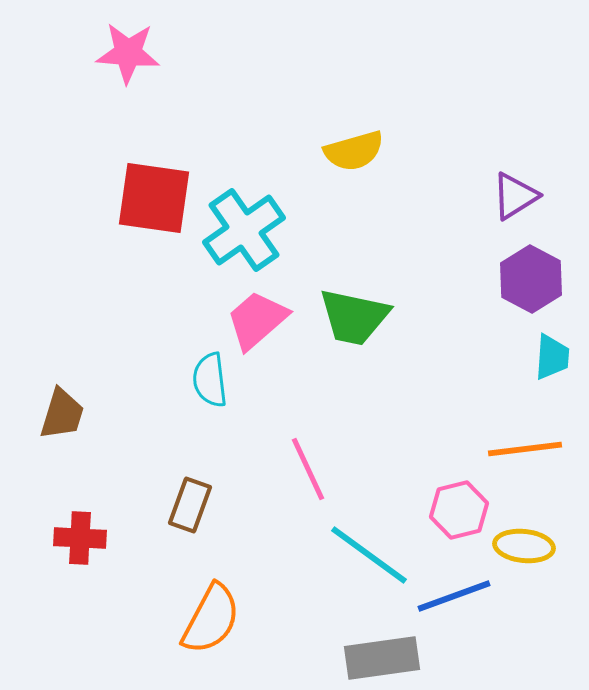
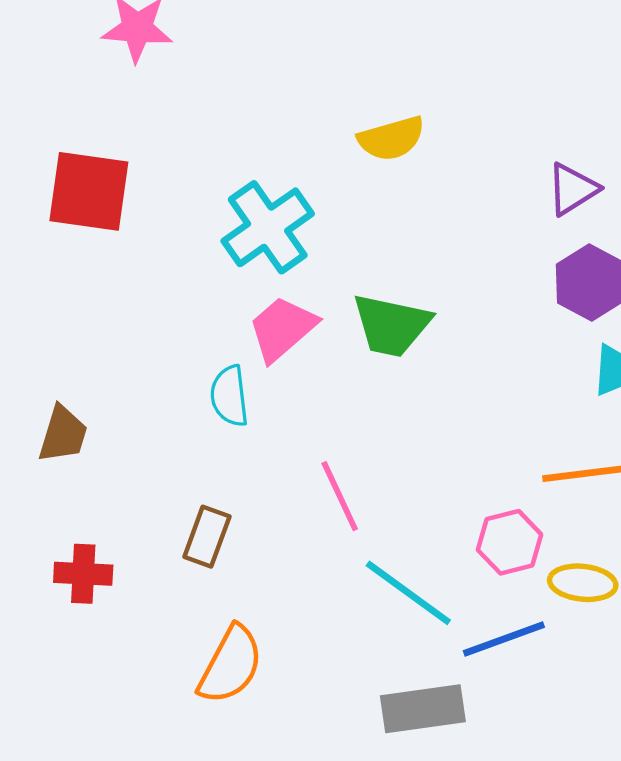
red square: (154, 198) -> (89, 191), moved

